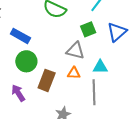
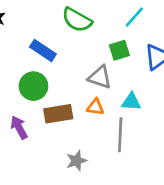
blue rectangle: (20, 36) -> (43, 51), moved
brown rectangle: (47, 80) -> (58, 114), turned 55

